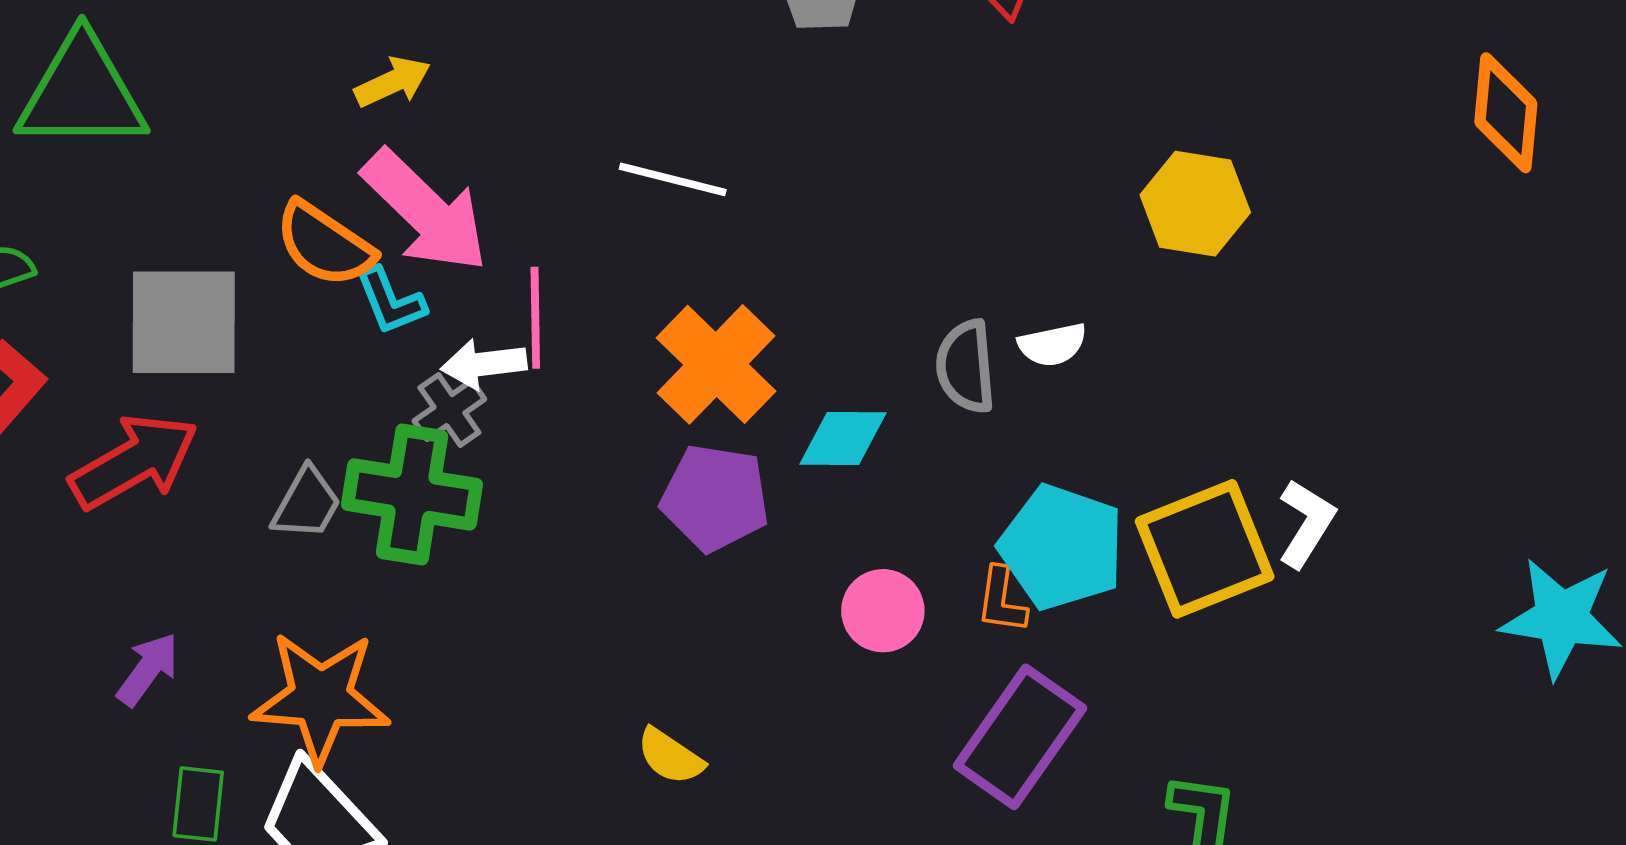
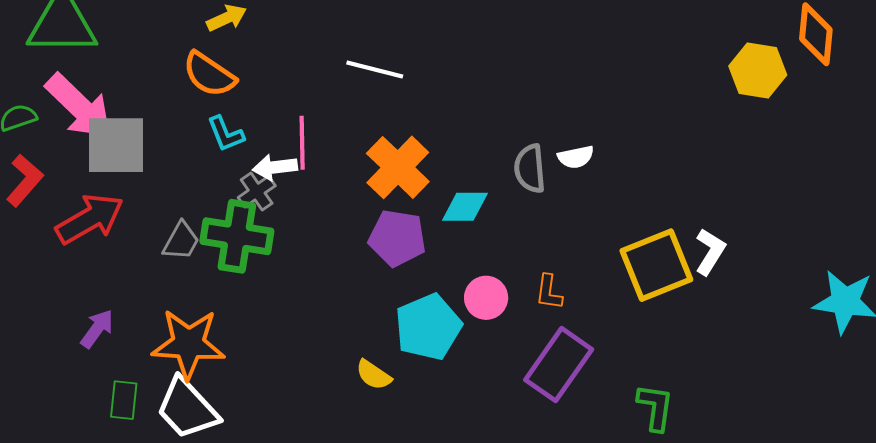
yellow hexagon: (1195, 204) -> (758, 71), moved
pink arrow: (425, 211) -> (79, 106), moved
orange semicircle: (325, 244) -> (209, 74), moved
cyan pentagon: (1062, 547) -> (428, 327), moved, turned 30

